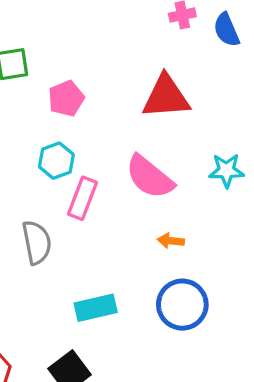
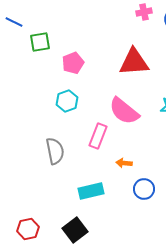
pink rectangle: (83, 198) -> (98, 136), moved
orange arrow: (171, 241) -> (124, 163), moved
blue circle: (182, 305) -> (144, 189), size x0.7

